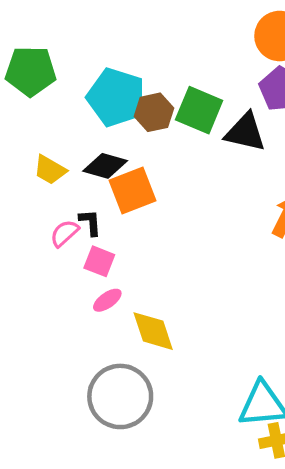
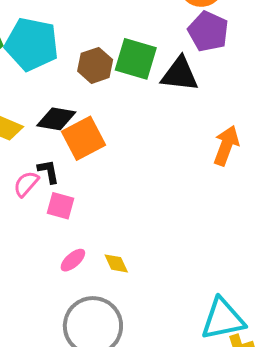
cyan pentagon: (116, 97) -> (32, 44), moved
pink ellipse: (107, 300) -> (73, 260), moved
yellow diamond: (153, 331) -> (116, 263), size x0.6

